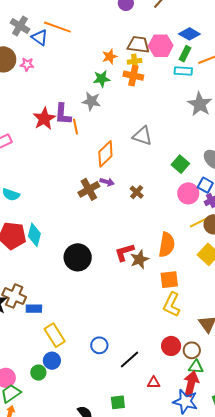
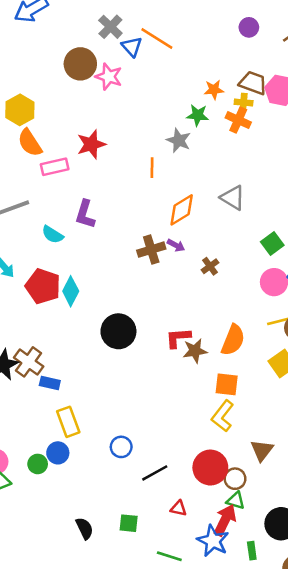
pink star: (27, 64) -> (109, 77), size x1.5
purple L-shape: (63, 114) -> (85, 214), moved
red star: (44, 119) -> (91, 144), moved
red circle: (171, 346) -> (210, 468), size x1.4

